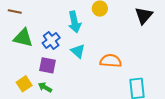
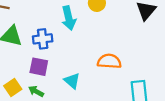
blue cross: (51, 40) -> (43, 39), turned 30
cyan triangle: (78, 51) -> (72, 81), moved

